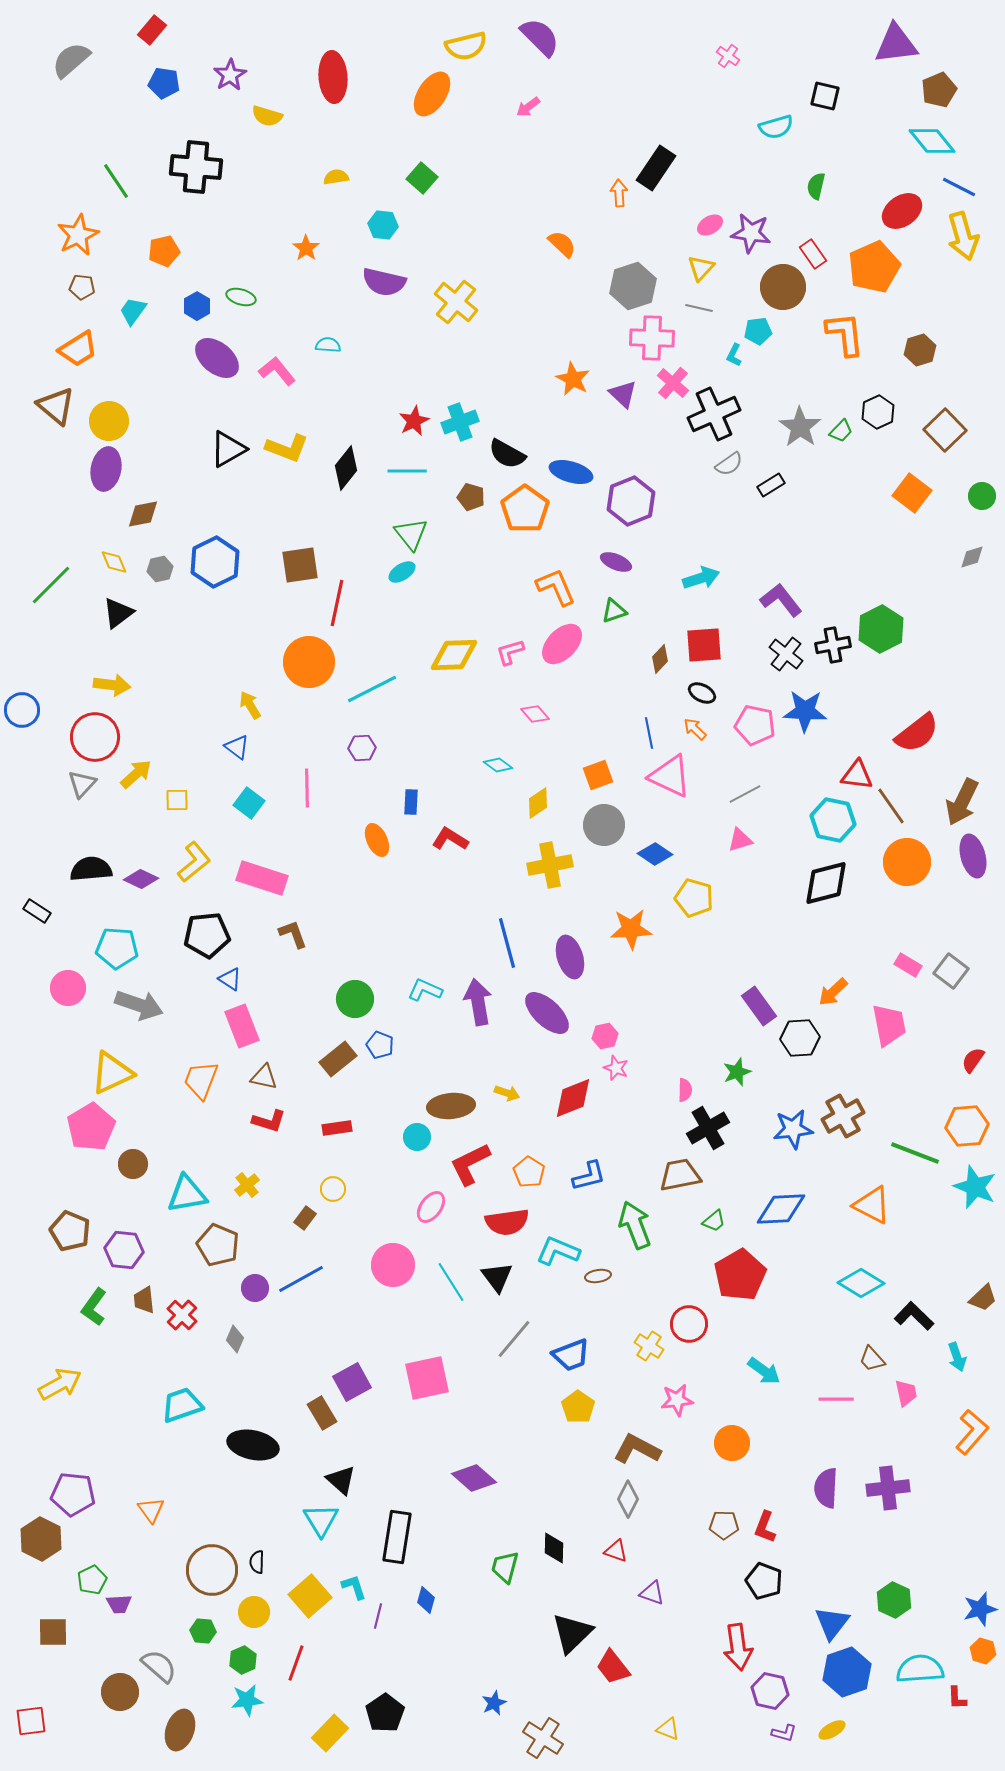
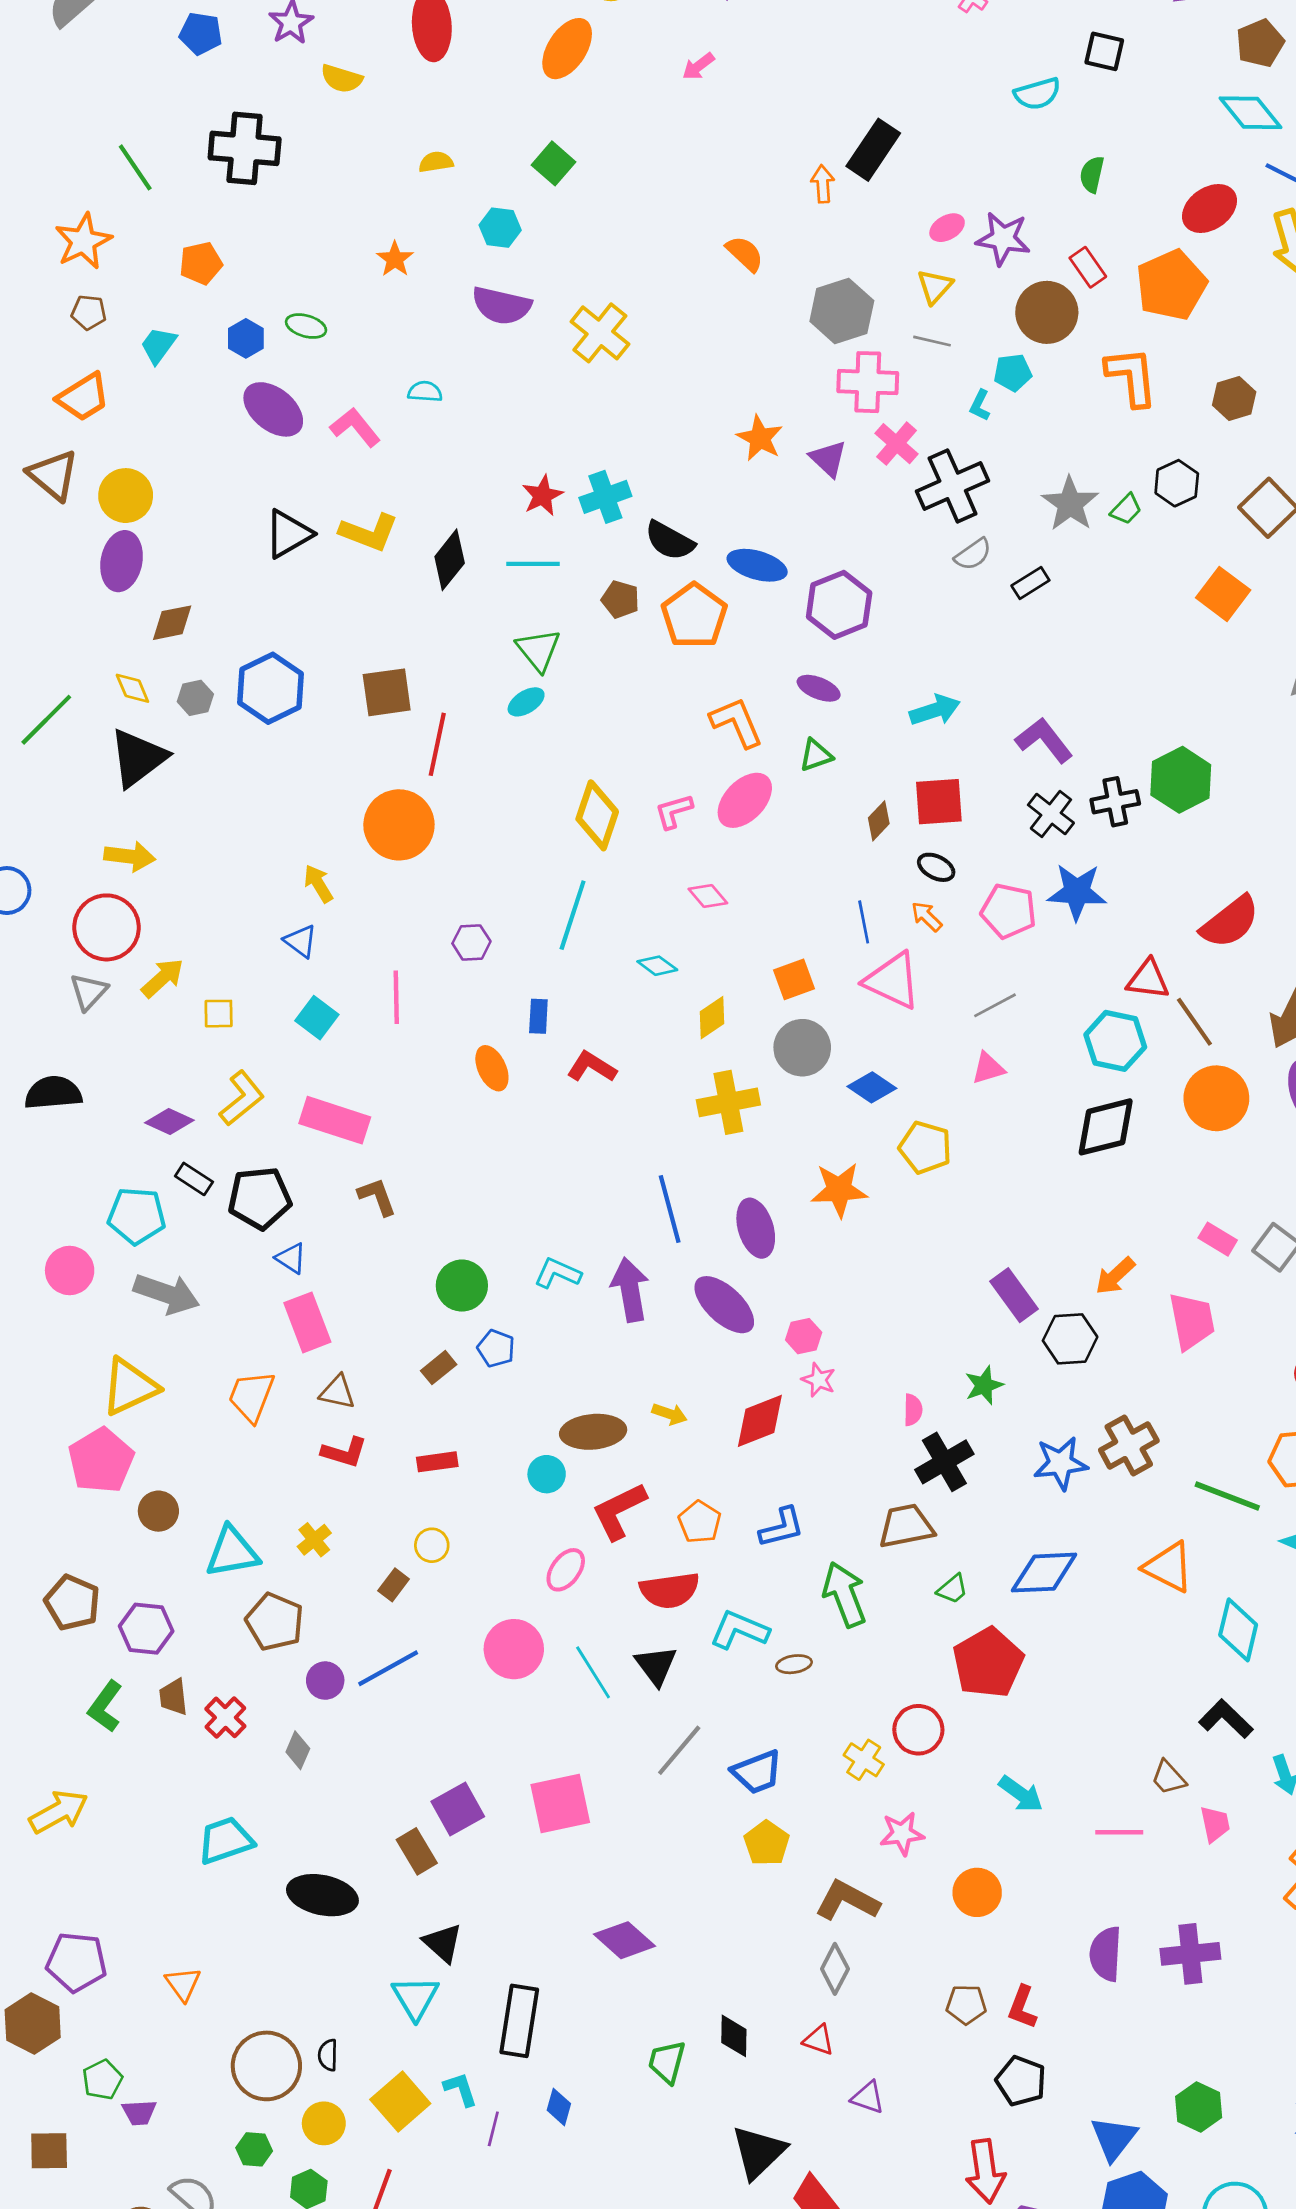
black triangle: (118, 613) -> (138, 758), size x1.4
yellow diamond: (454, 655) -> (597, 815), turned -69
cyan line: (372, 689) -> (573, 915), moved, turned -45
black semicircle: (91, 869) -> (53, 1093), moved
black rectangle: (37, 911) -> (194, 1179), moved
brown rectangle: (338, 1059) -> (439, 1368), size x0.7
cyan diamond: (861, 1283) -> (1238, 1630), moved, turned 72

